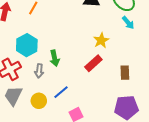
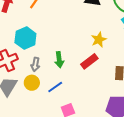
green arrow: (55, 58) -> (59, 60), moved
yellow circle: (39, 101) -> (32, 83), moved

